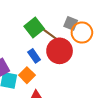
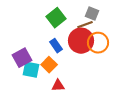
orange circle: (82, 33) -> (98, 43), moved
brown line: (50, 35) -> (85, 25), moved, turned -56

